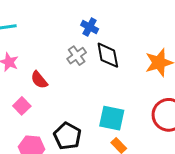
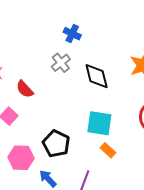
black diamond: (108, 55) -> (97, 76), moved

